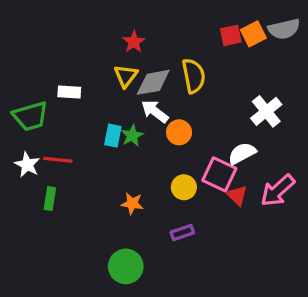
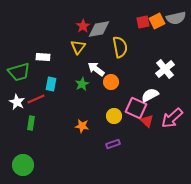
gray diamond: (153, 82) -> (99, 29), moved
cyan rectangle: (113, 136) -> (51, 84), moved
red line: (58, 160) -> (36, 99), turned -30
green circle: (126, 266) -> (23, 165), moved

